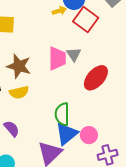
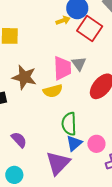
yellow semicircle: (19, 92) -> (53, 91), moved
blue triangle: (67, 134) -> (74, 143), size x0.7

